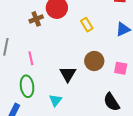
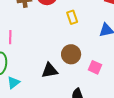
black triangle: (68, 74) -> (50, 71), moved, turned 36
cyan triangle: (55, 100) -> (13, 83), moved

